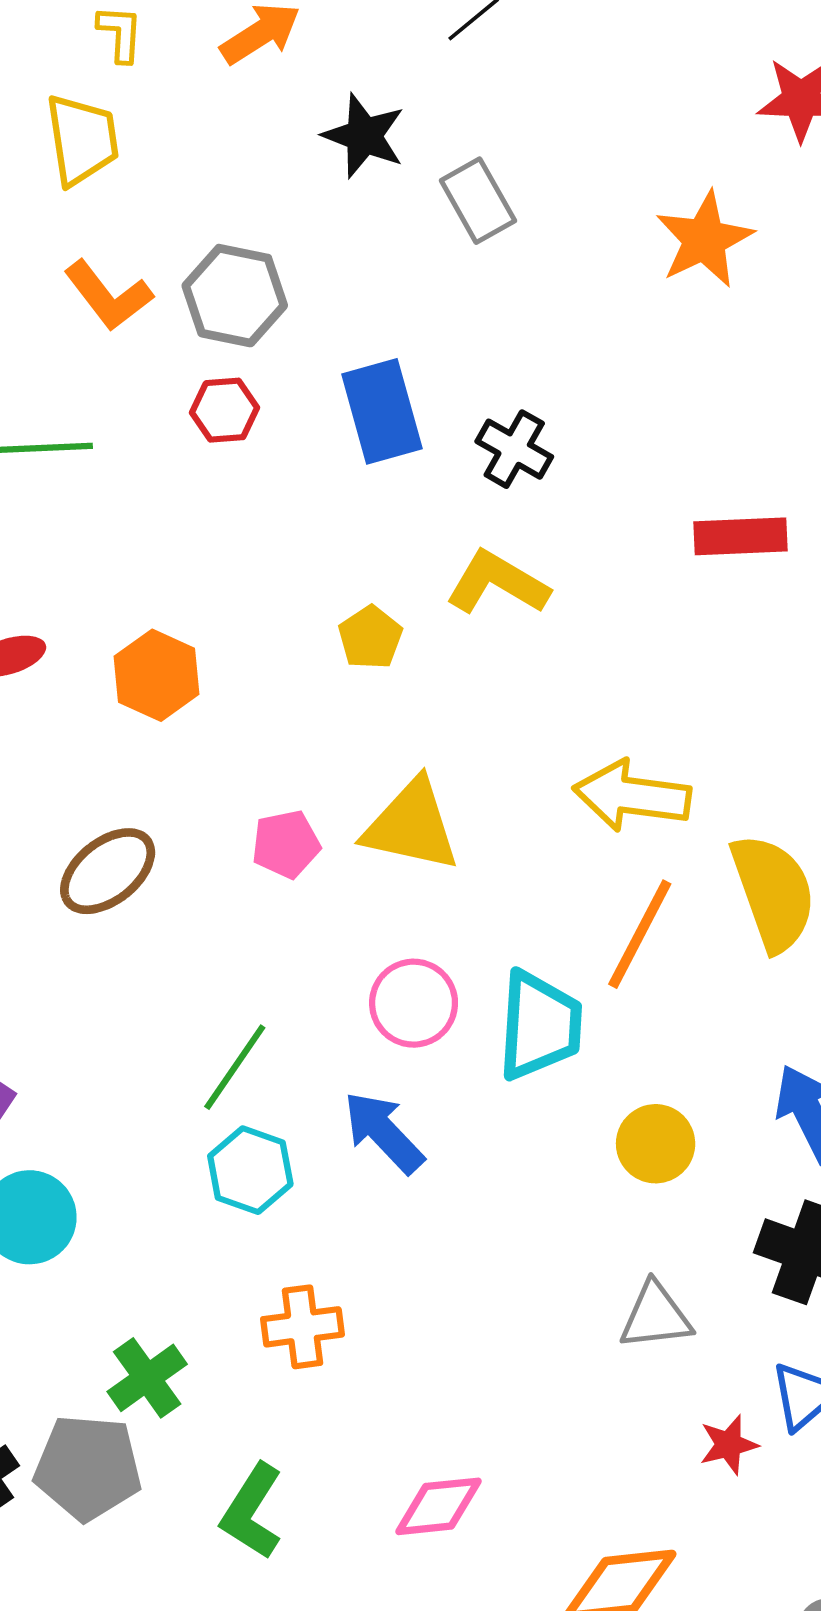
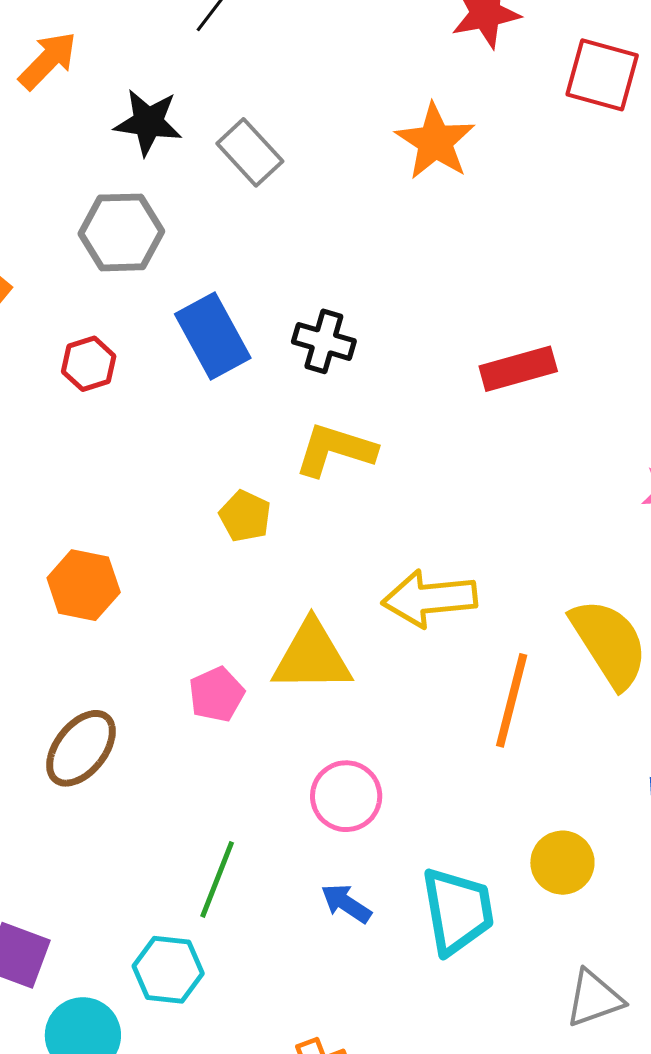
gray hexagon: (235, 296) -> (121, 232), moved
yellow arrow: (632, 796) -> (430, 599), moved
cyan trapezoid: (540, 1025) -> (458, 911), moved
blue arrow: (384, 1132) -> (346, 903), size x0.7
cyan hexagon: (250, 1170) -> (168, 970), moved

